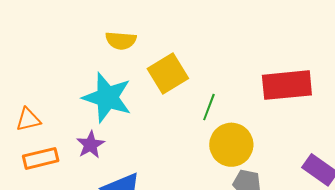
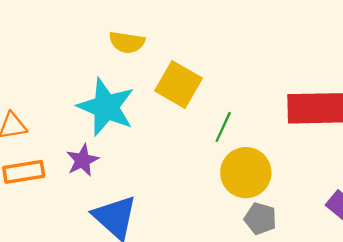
yellow square: (168, 73) -> (178, 85), turned -33

